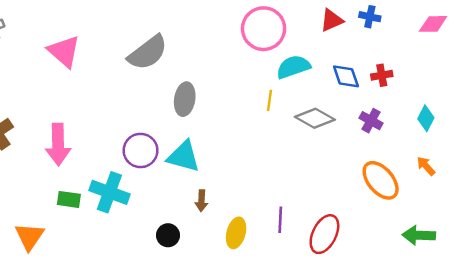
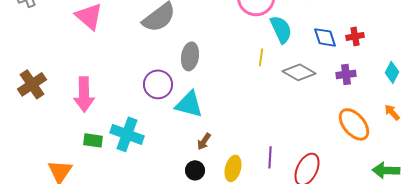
cyan semicircle: (293, 67) -> (281, 29), turned 84
purple cross: (371, 121) -> (346, 74), turned -36
purple circle: (141, 150) -> (158, 84), moved
brown arrow: (201, 201) -> (204, 141), turned 30
black circle: (168, 235) -> (195, 170), moved

